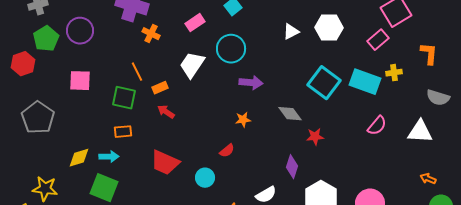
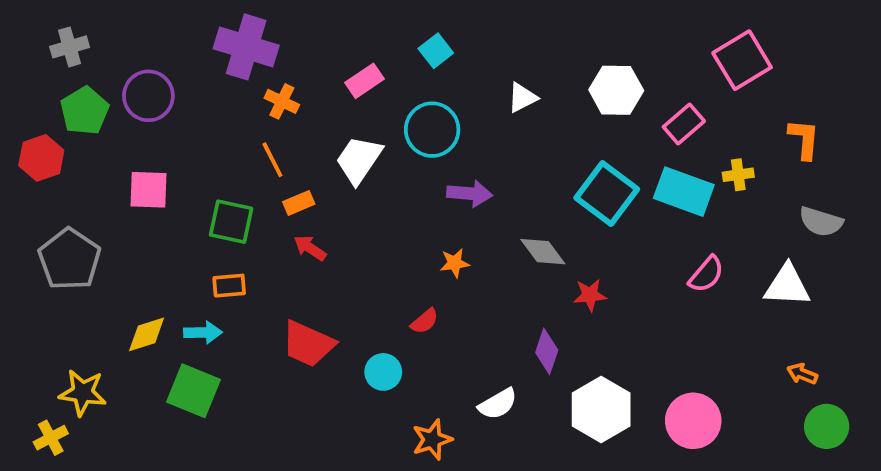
white triangle: (291, 32) -> (522, 98), moved
pink rectangle: (378, 40) -> (684, 124), moved
orange line: (137, 72) -> (272, 160), moved

